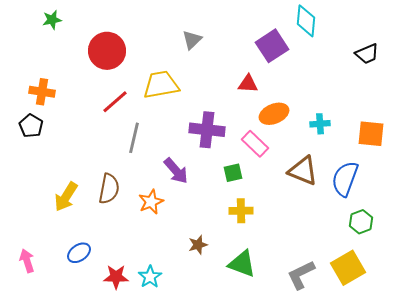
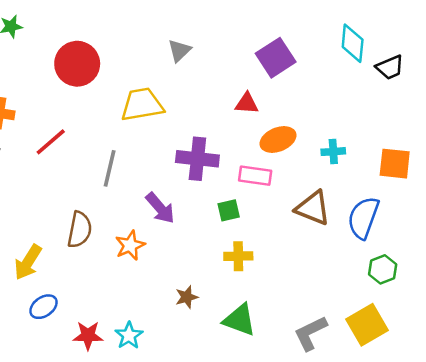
cyan diamond: (306, 21) -> (353, 43), moved
red line: (115, 102) -> (51, 142), moved
pink rectangle: (255, 144) -> (255, 176), turned -36
yellow arrow: (66, 197) -> (28, 262), moved

